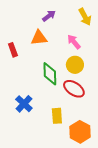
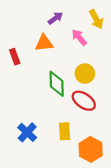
pink arrow: (74, 42) -> (79, 37), moved
blue cross: (24, 104) -> (27, 132), moved

